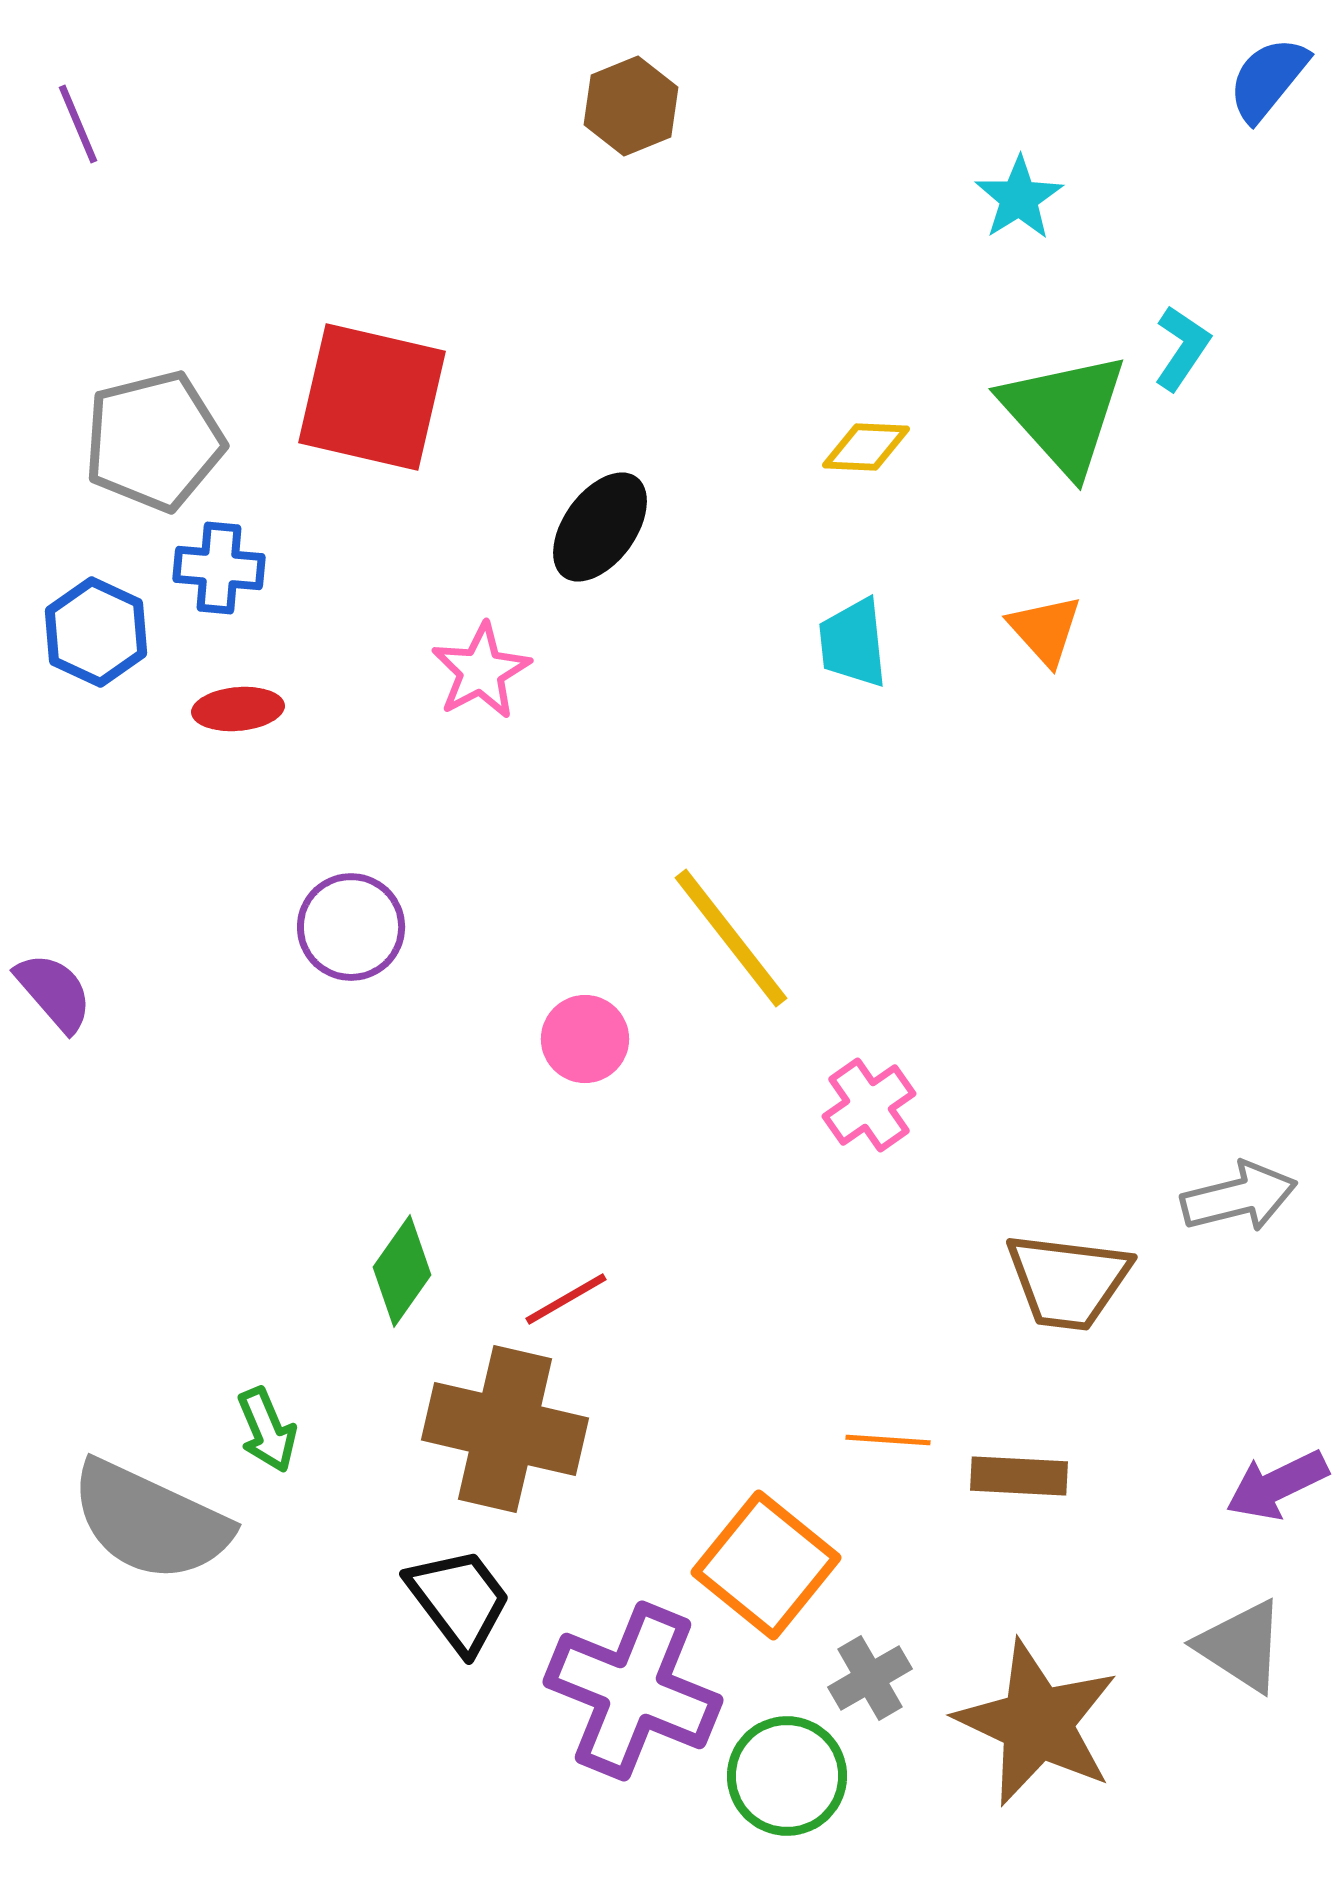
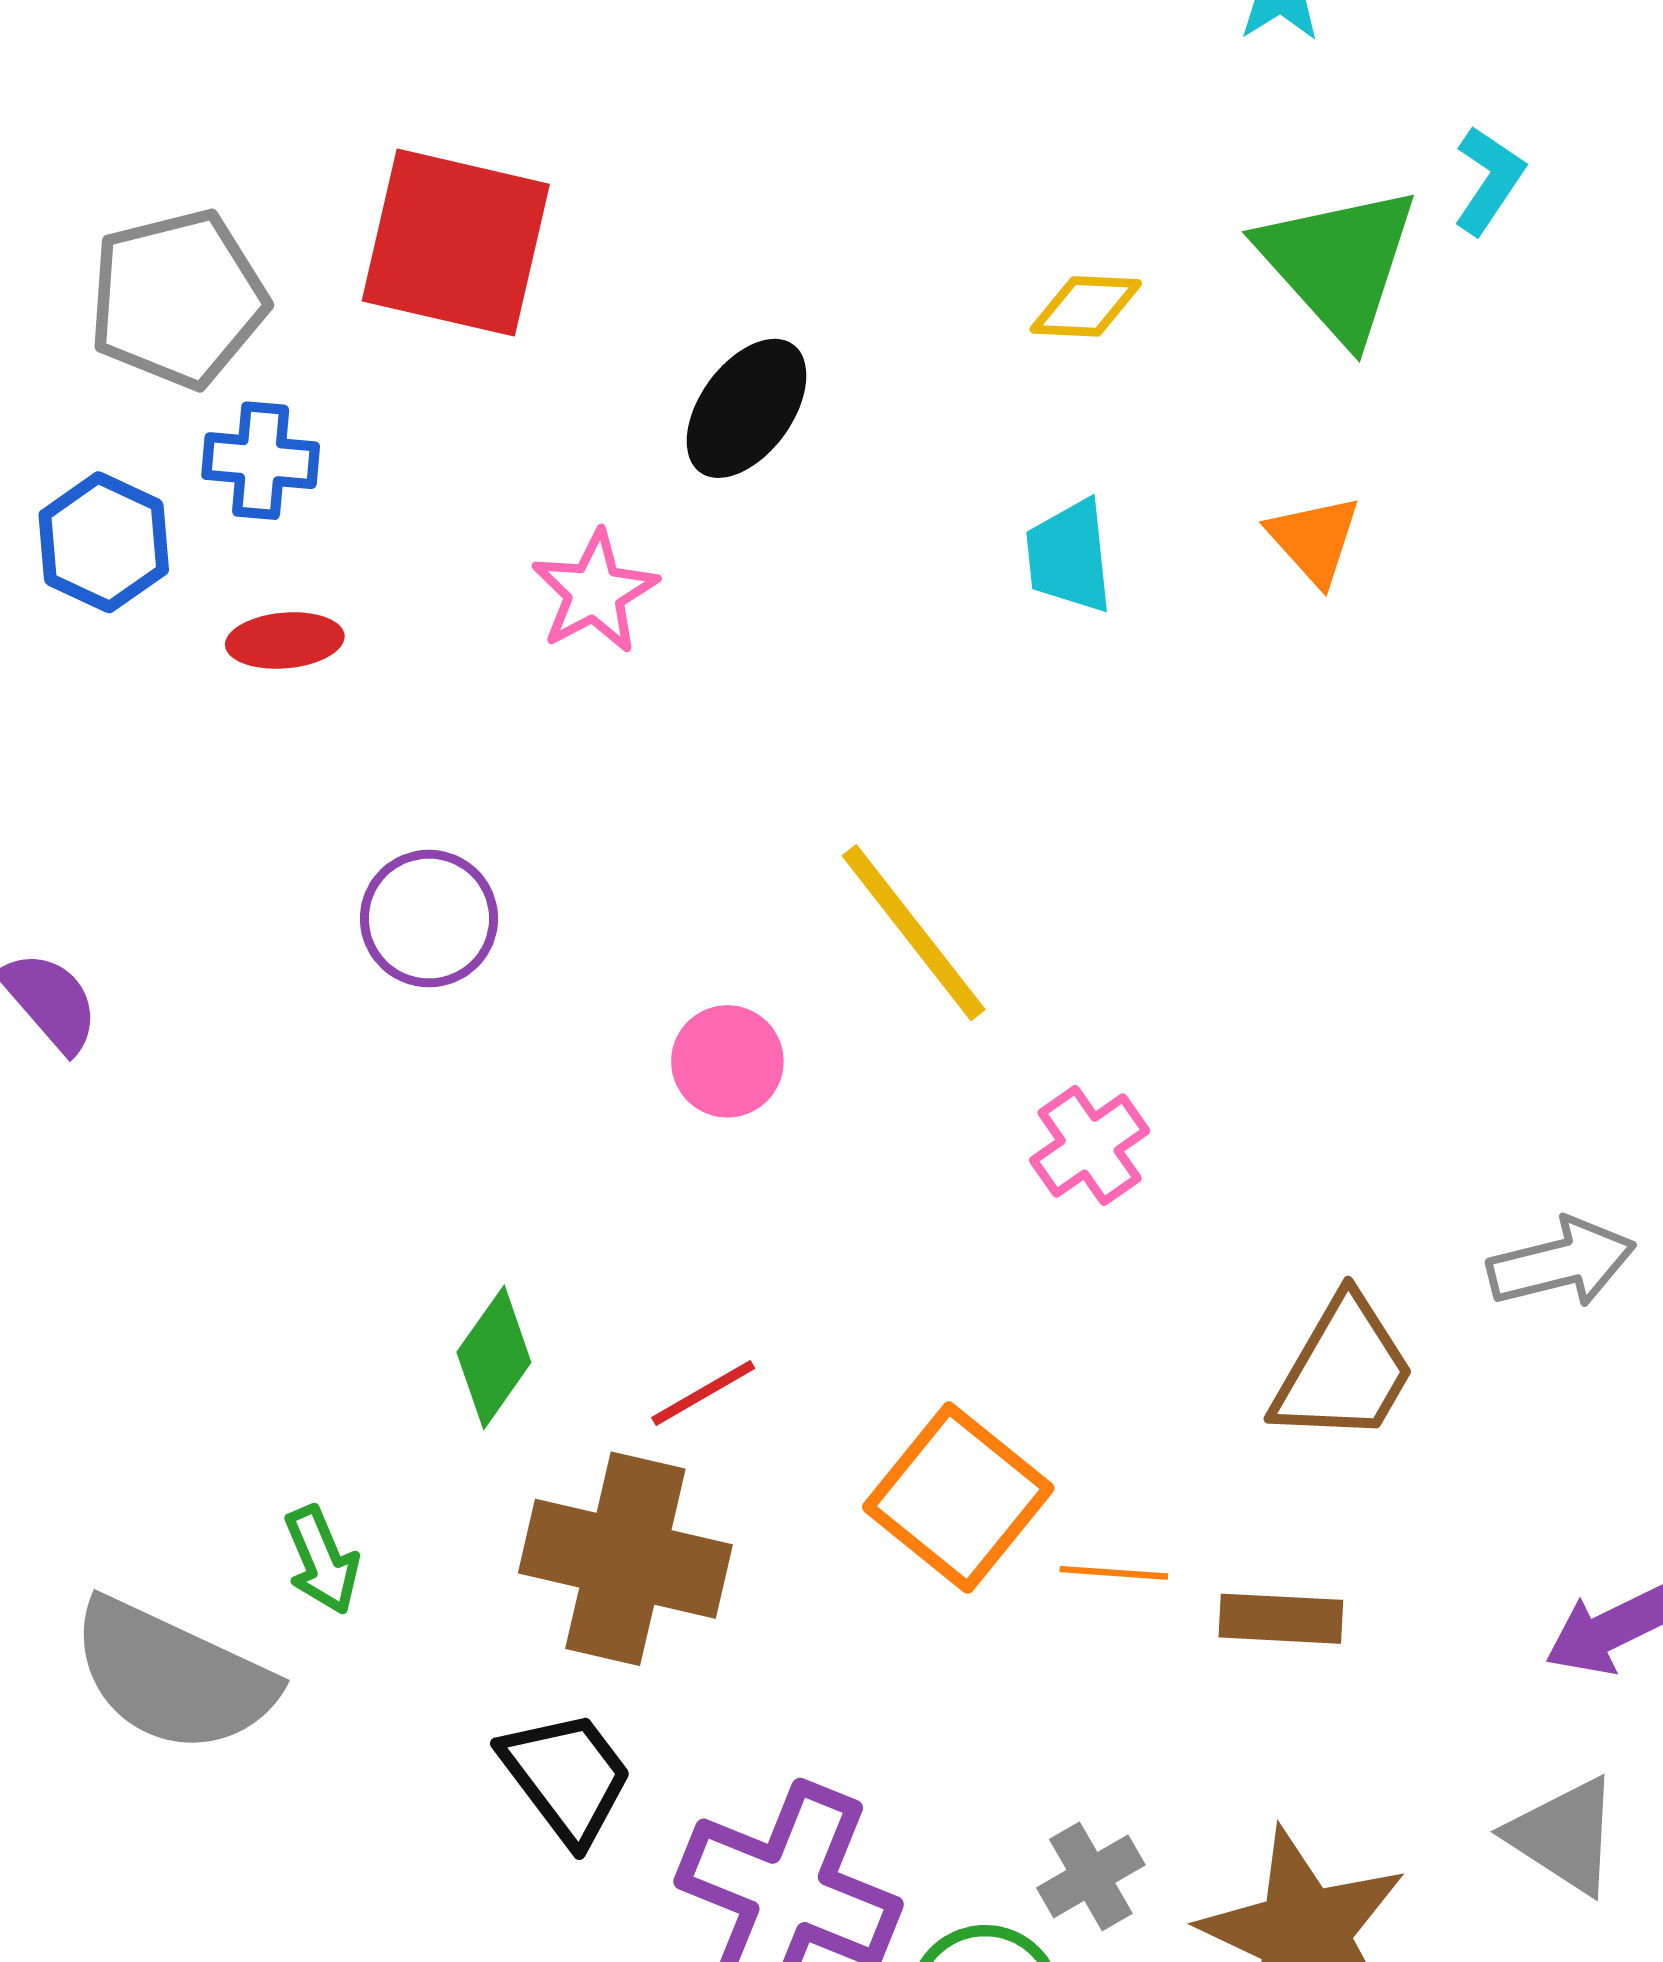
brown trapezoid: (1068, 1281) -> (1343, 1370), turned -67
orange square: (766, 1565) -> (958, 1498), moved

